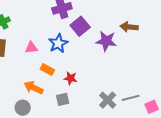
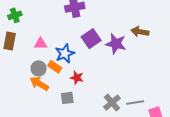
purple square: (80, 26) -> (91, 39), moved
blue star: (58, 43) -> (65, 54), moved
gray circle: (23, 108) -> (39, 68), moved

